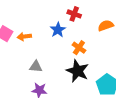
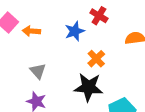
gray triangle: (36, 66) -> (38, 71), turned 32
black star: (77, 71) -> (88, 87), turned -30

